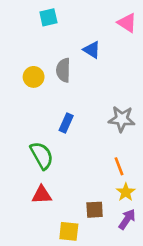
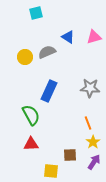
pink triangle: (127, 23) -> (94, 37), moved, turned -49
gray semicircle: (63, 70) -> (47, 52), turned 66
blue rectangle: (66, 123) -> (49, 91), size x1.5

